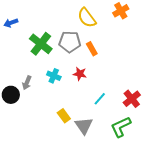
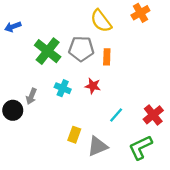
orange rectangle: (92, 49) -> (107, 57), turned 32
yellow rectangle: (64, 116) -> (74, 135), turned 56
gray triangle: (84, 126) -> (98, 146), turned 42

